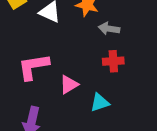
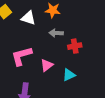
gray arrow: (109, 29) -> (56, 33), moved

